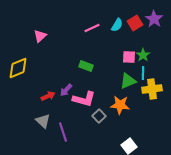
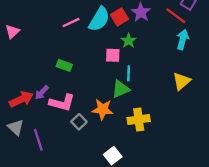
cyan semicircle: (117, 25) -> (99, 19), size x1.6
green star: (143, 55) -> (129, 41), moved
green triangle: (128, 81) -> (121, 89), moved
yellow cross: (152, 89) -> (139, 120), moved
red arrow: (48, 96) -> (21, 99), size x1.5

